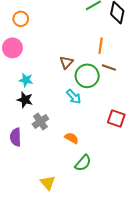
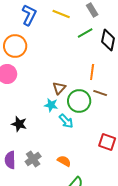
orange circle: (21, 19) -> (15, 46), size x1.5
cyan star: (26, 80) -> (51, 105), moved
gray cross: (40, 122) -> (33, 159), moved

